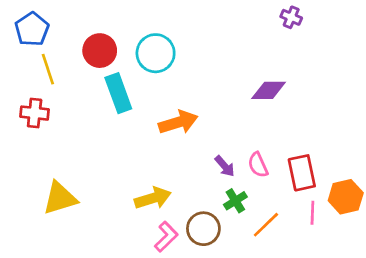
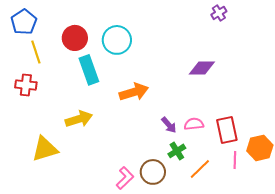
purple cross: (291, 17) -> (219, 13), turned 35
pink semicircle: (258, 165) -> (194, 124), turned 108
yellow arrow: (153, 198) -> (79, 119), moved

